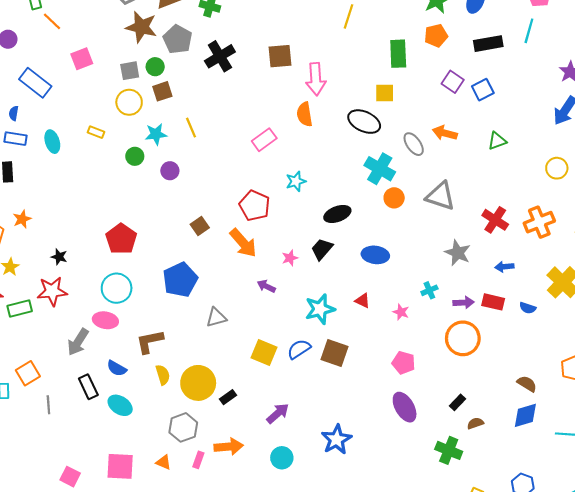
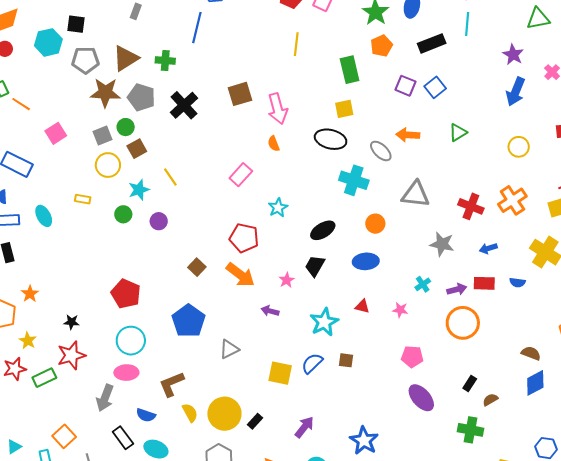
orange semicircle: (304, 114) -> (274, 144), size x0.7
orange circle: (394, 198) -> (375, 224), moved
brown square: (335, 353) -> (346, 360), size x0.6

